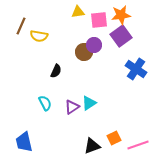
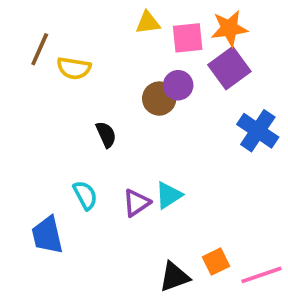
black semicircle: (56, 71) -> (106, 135), turned -48
blue trapezoid: (24, 142) -> (47, 235), moved

